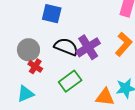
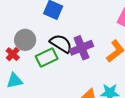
red cross: (35, 66) -> (13, 54), moved
green rectangle: (70, 81) -> (47, 57), moved

